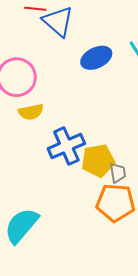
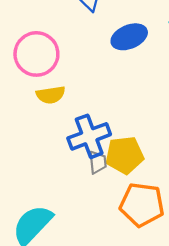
gray trapezoid: (118, 173) -> (98, 162), moved

